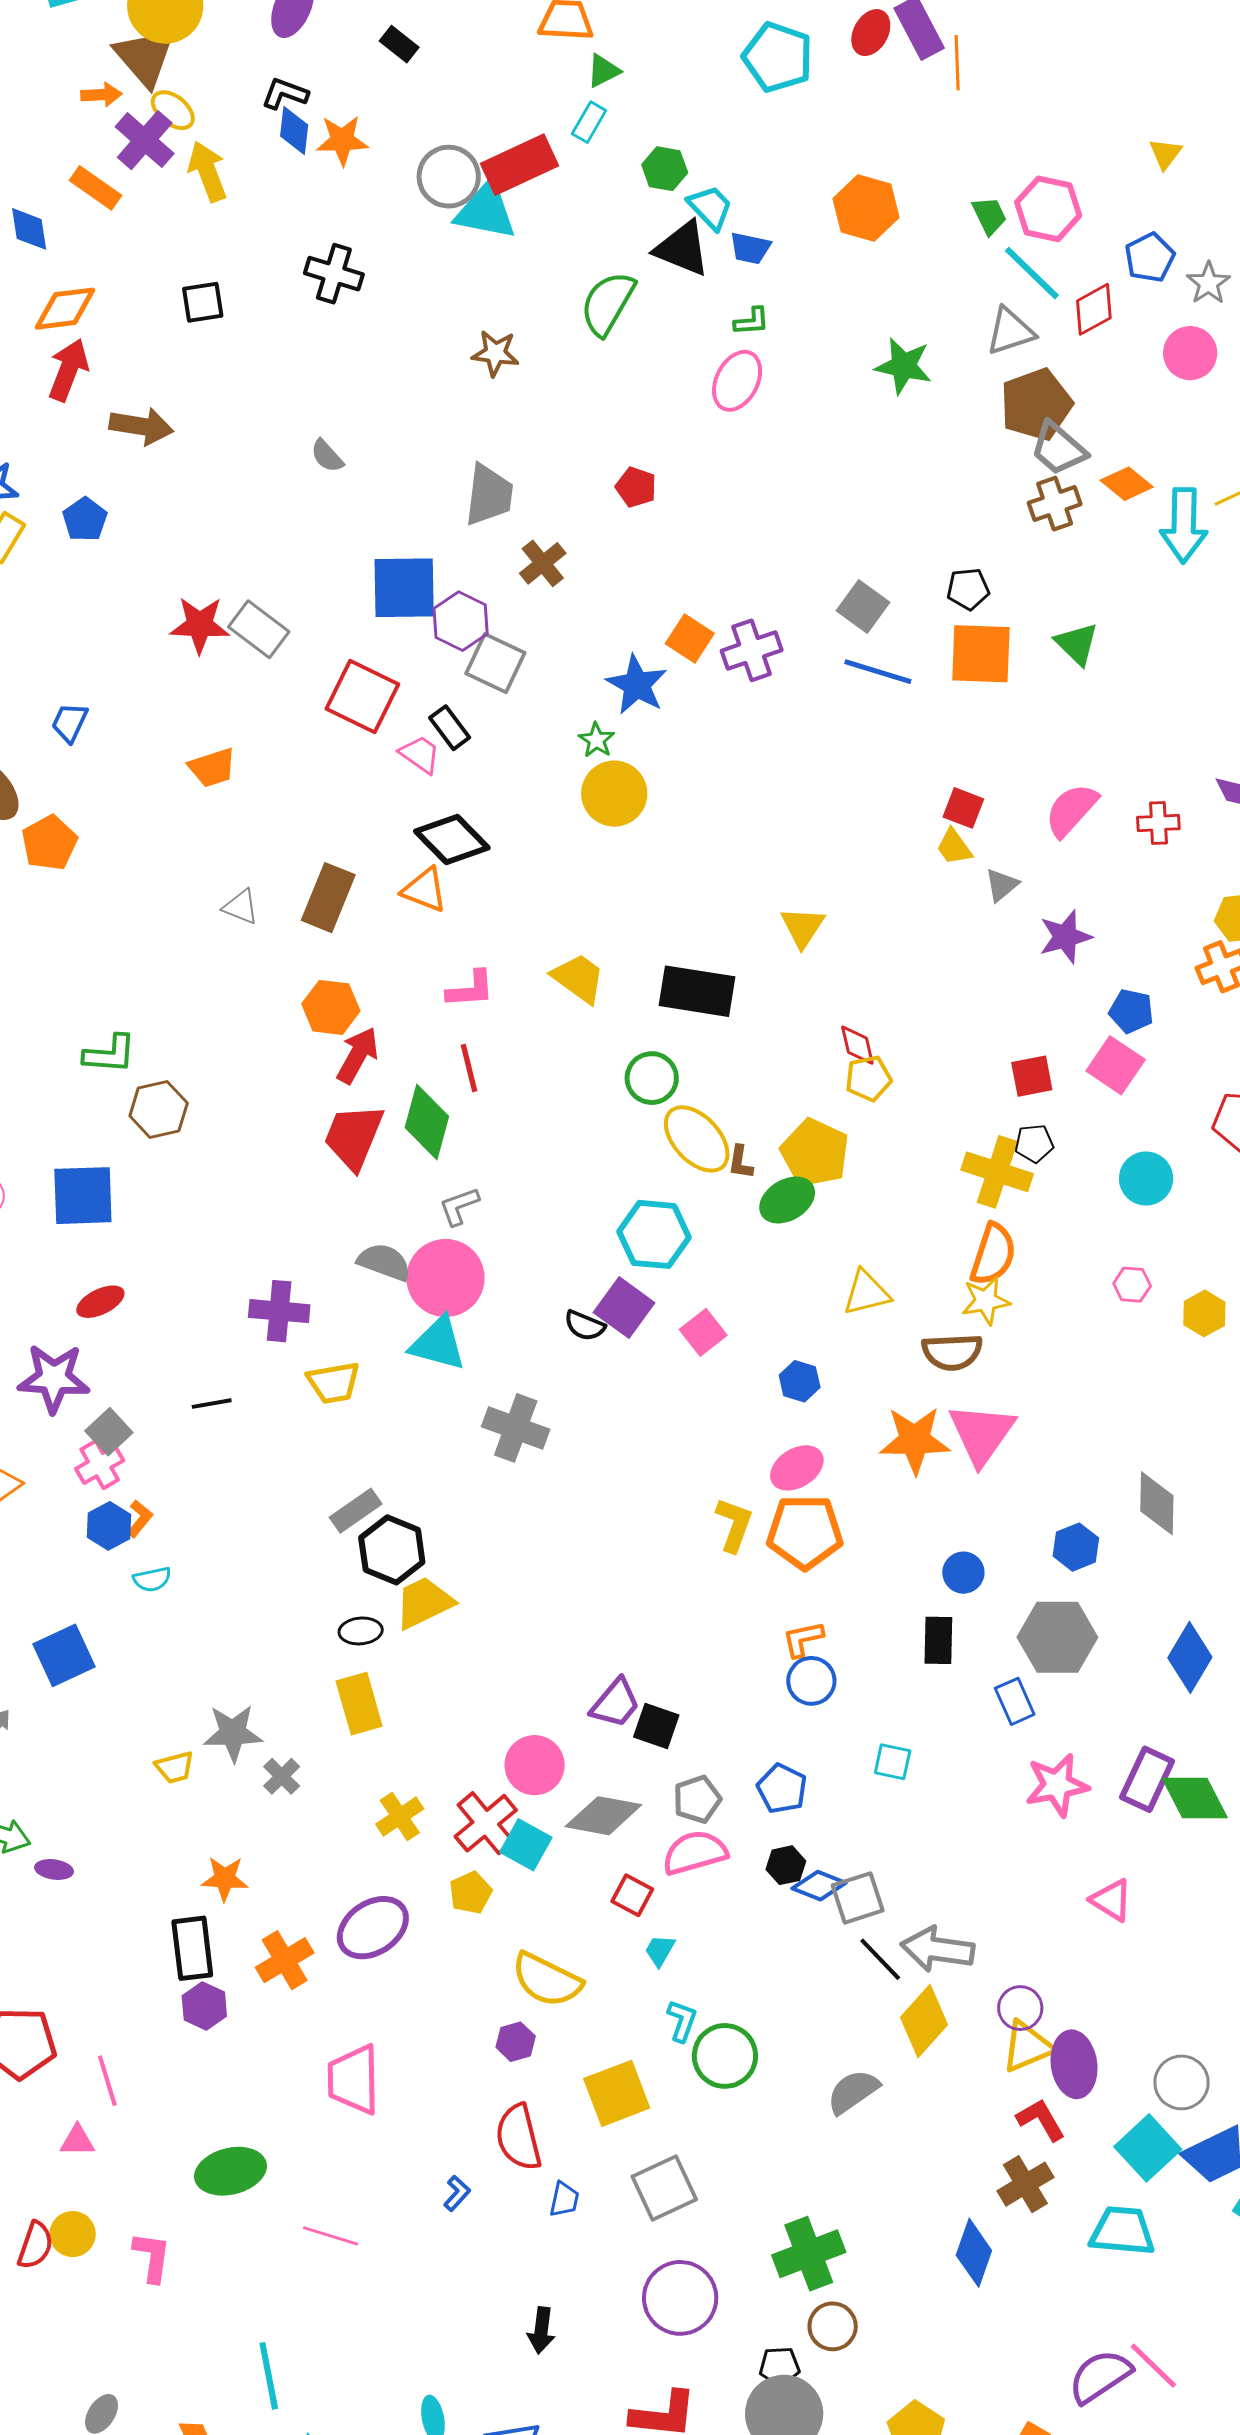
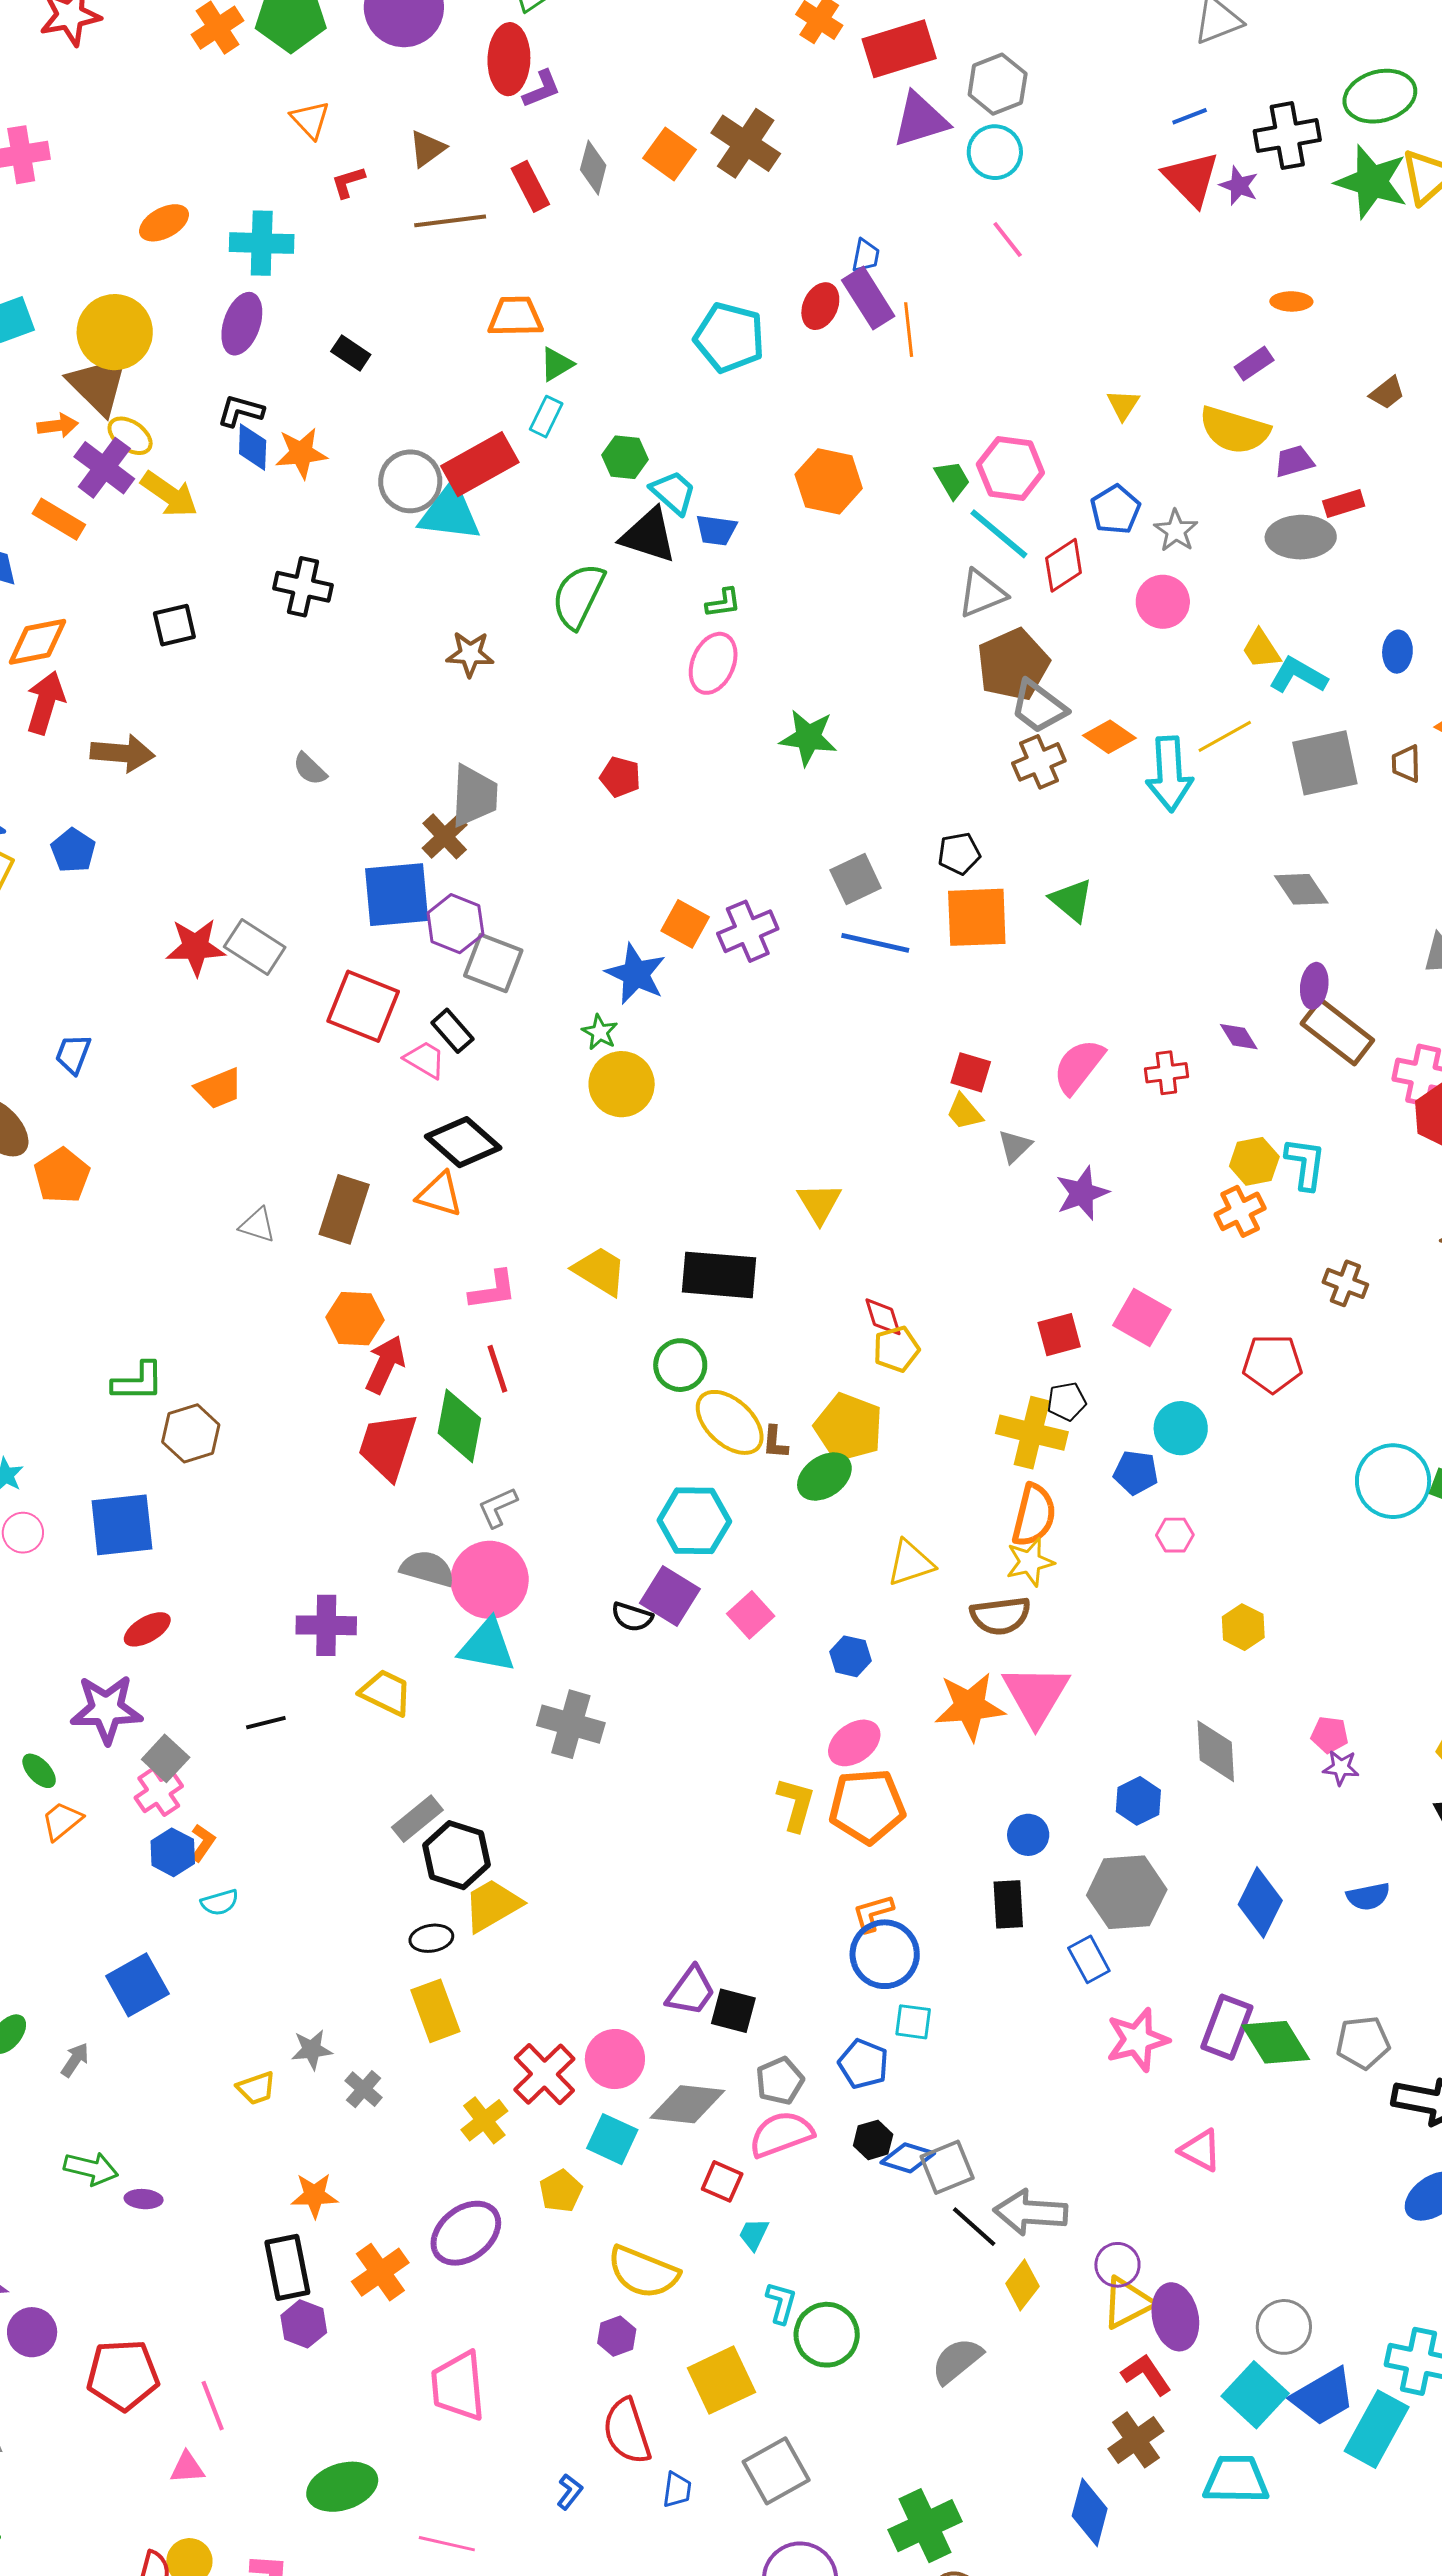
yellow arrow: (208, 171) -> (169, 494), turned 150
green star: (904, 366) -> (808, 738), moved
brown cross: (543, 563) -> (445, 836), moved
gray square: (863, 607) -> (856, 879), turned 33
blue pentagon: (1131, 1011) -> (1136, 1473), moved
yellow hexagon: (1204, 1313) -> (1243, 1627), moved
yellow trapezoid: (334, 1383) -> (386, 1693), turned -140
blue circle: (811, 1681) -> (885, 1954), size x1.4
gray star: (233, 1733) -> (312, 2050), size x0.7
cyan square: (893, 1762) -> (913, 2022), moved
red cross: (486, 1823) -> (544, 2074), moved
yellow diamond: (924, 2021) -> (1022, 2285), size x0.7

